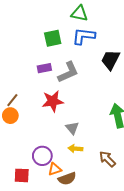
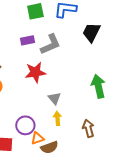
yellow arrow: (75, 149) -> (57, 118), turned 80
brown arrow: (107, 159) -> (88, 128), turned 30

